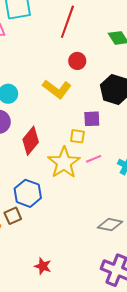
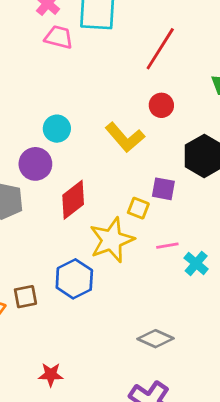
pink line: (94, 159) -> (167, 246), moved
blue hexagon: (28, 193) -> (74, 279), moved
red star: (43, 266) -> (51, 375), turned -30

